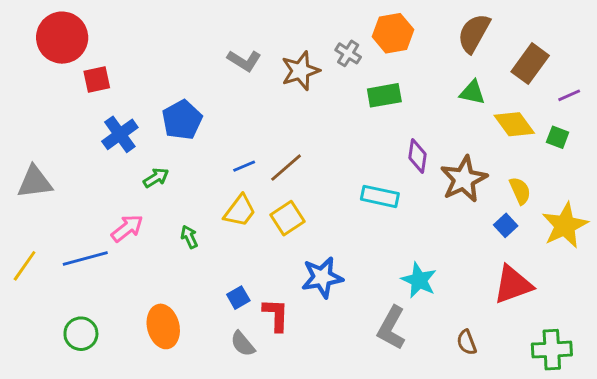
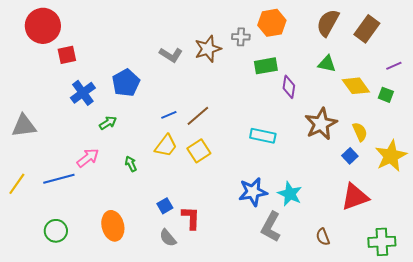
gray cross: (348, 53) -> (241, 37), turned -30
gray L-shape: (244, 61) -> (171, 55), moved
brown rectangle: (530, 64) -> (367, 29), moved
purple diamond: (417, 156) -> (289, 87), moved
blue star: (322, 277) -> (253, 192), moved

